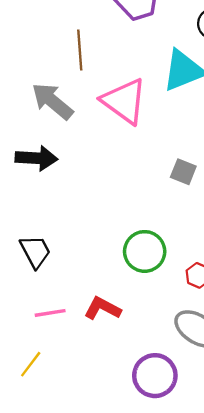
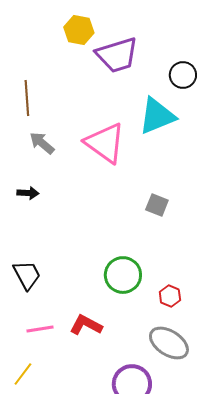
brown line: (80, 50) -> (27, 98), moved
gray arrow: (52, 101) -> (42, 143), size x0.7
black arrow: (36, 158) -> (28, 193), size x0.6

